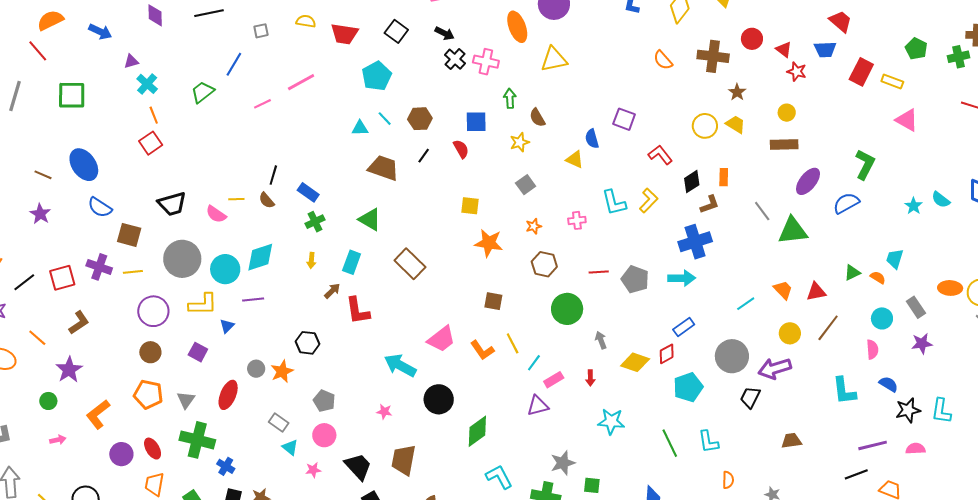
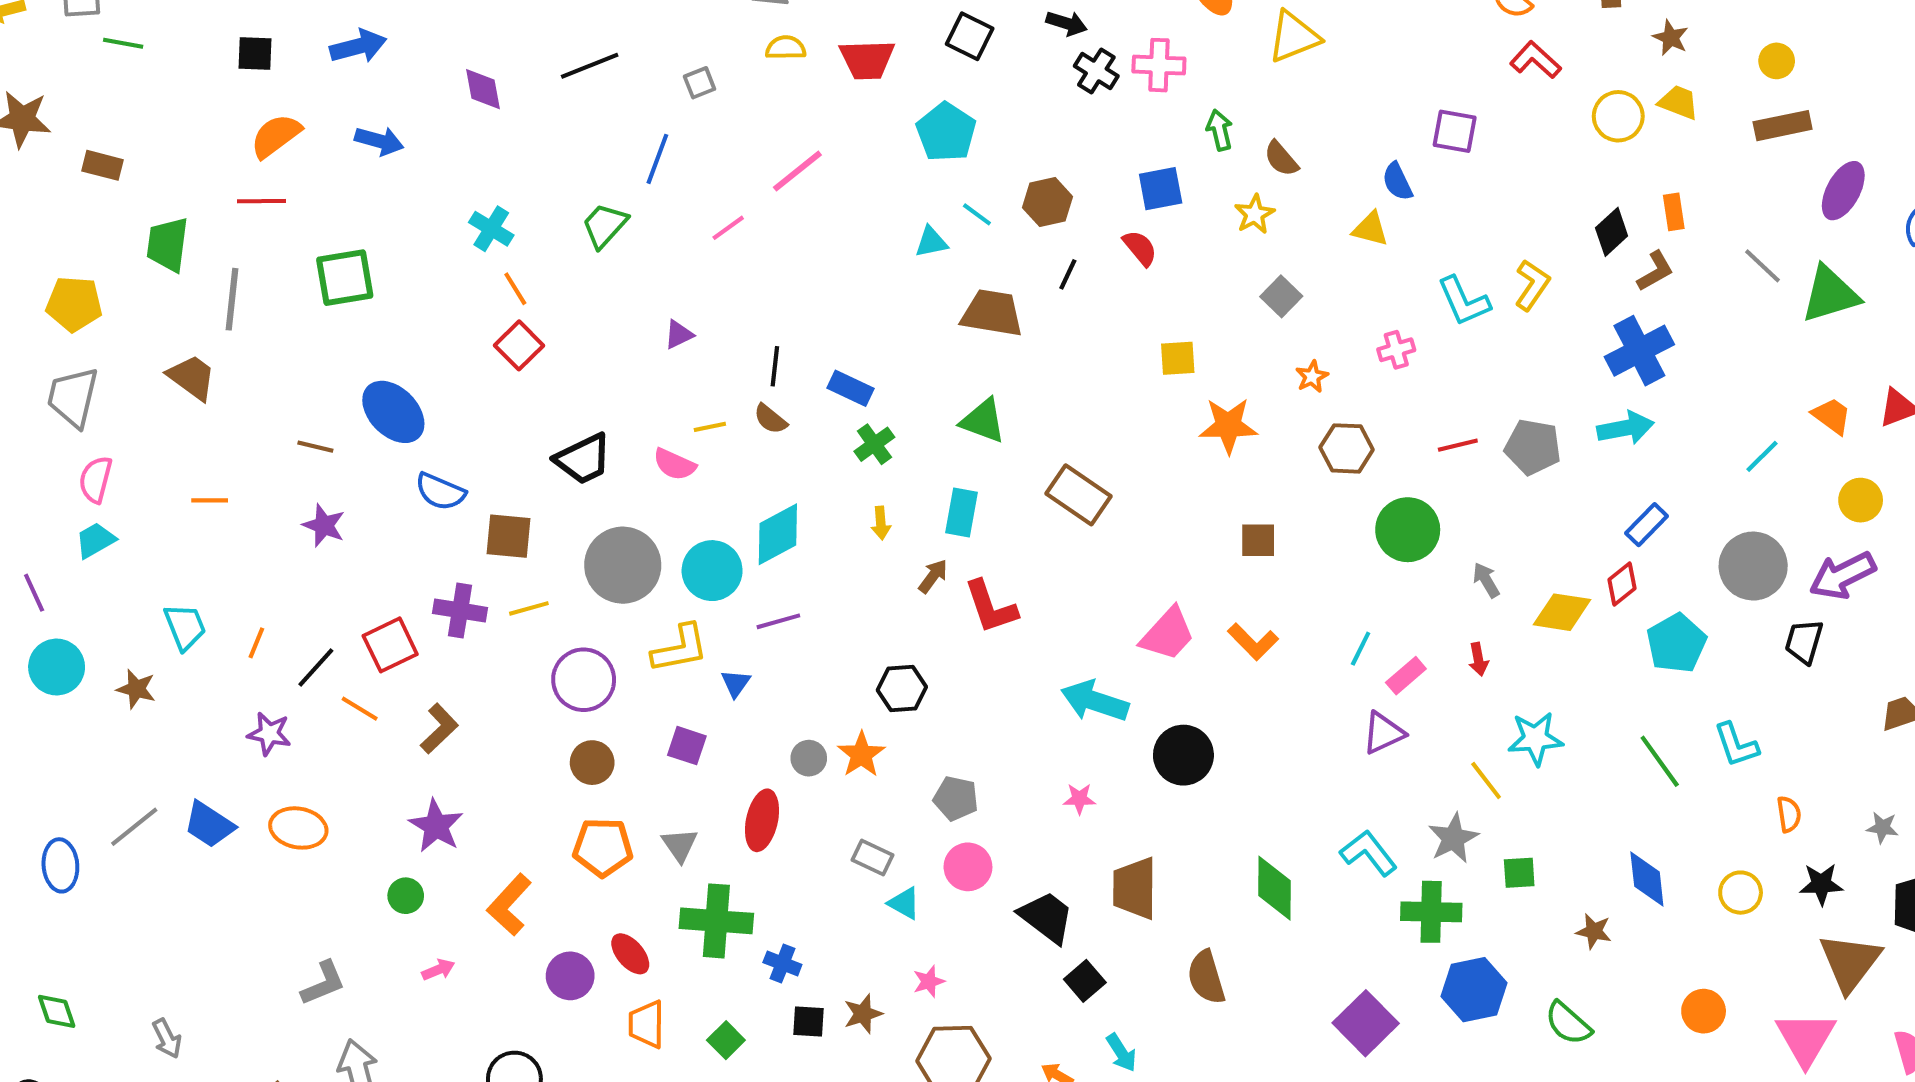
red line: (38, 51) -> (262, 201), turned -40
purple triangle: (131, 61) -> (679, 335), moved
red L-shape: (660, 155) -> (1536, 60), moved
orange line: (37, 338) -> (360, 709), moved
yellow line: (513, 343) -> (1486, 781), moved
green diamond: (477, 431) -> (1274, 888), moved, turned -44
pink star: (313, 470) -> (929, 981), moved
cyan L-shape: (499, 477) -> (1369, 853), moved

